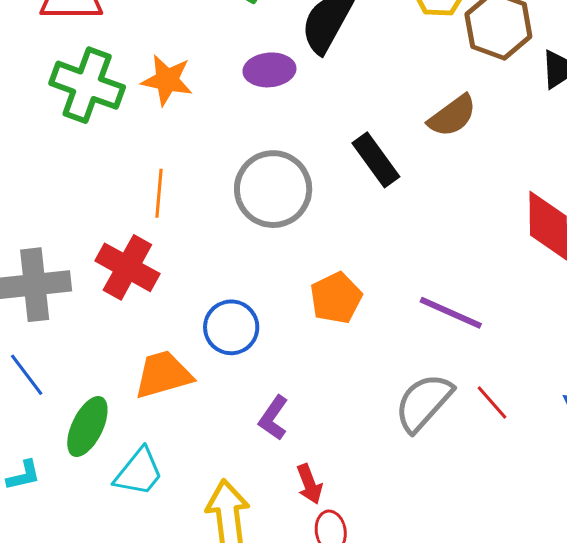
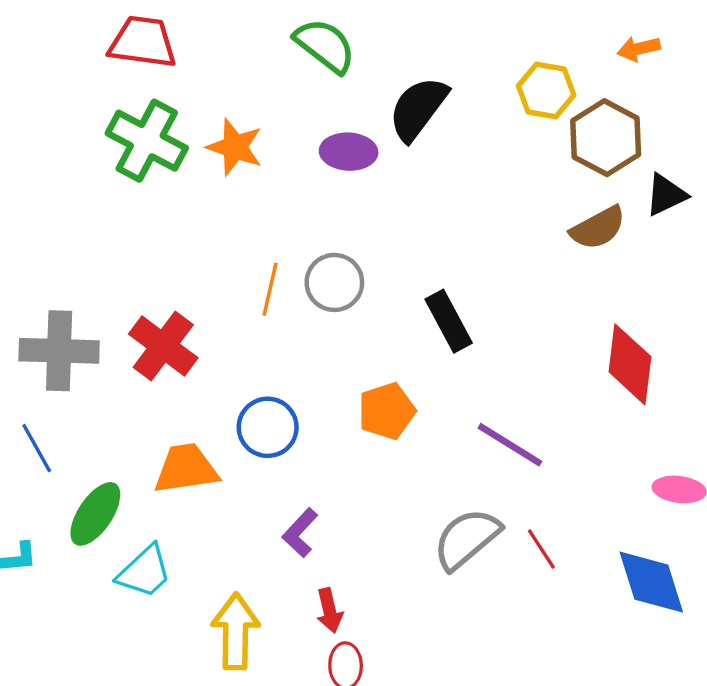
brown semicircle: (452, 116) -> (598, 228), moved
black rectangle: (376, 160) -> (449, 321), moved
gray circle: (273, 189) -> (334, 282), size x0.7
orange line: (159, 193) -> (270, 289), moved

